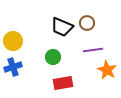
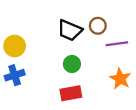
purple line: (93, 50) -> (117, 44), moved
green circle: (53, 57) -> (72, 64), moved

